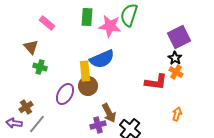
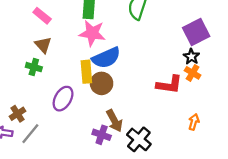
pink star: (110, 26) -> (92, 33), moved
brown triangle: (31, 47) -> (43, 45), moved
brown circle: (88, 86) -> (102, 83), moved
purple cross: (98, 125) -> (102, 135), turned 35

